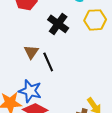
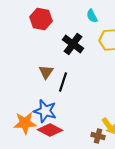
black line: (48, 62) -> (63, 82), turned 42

